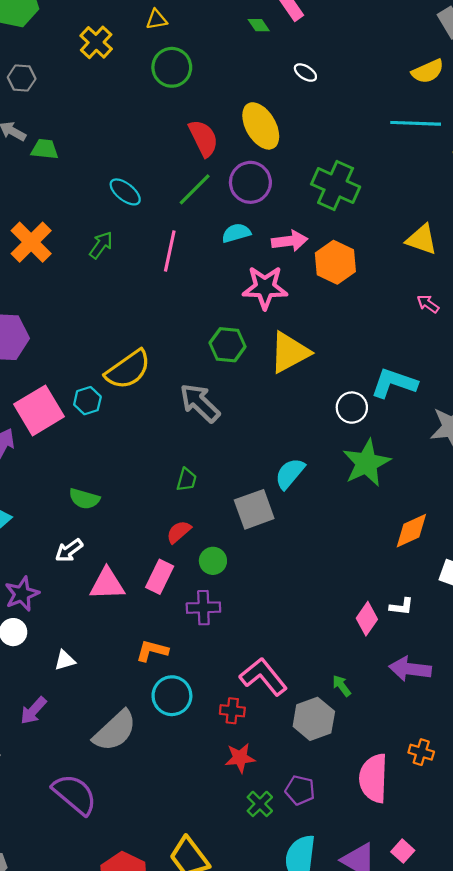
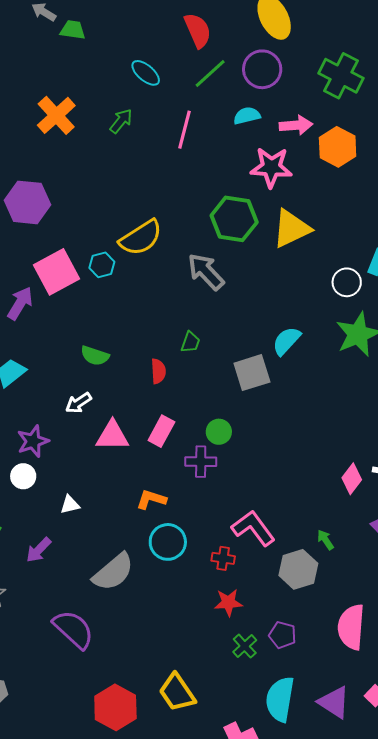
red semicircle: (203, 138) -> (198, 30), moved
green hexagon: (228, 345) -> (234, 219), size x1.4
red semicircle: (179, 532) -> (158, 371), moved, turned 125
green circle: (213, 561) -> (219, 432), moved

